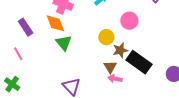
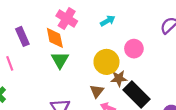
yellow circle: (106, 37) -> (106, 62), size x1.5
brown triangle: (110, 67) -> (97, 91), moved

